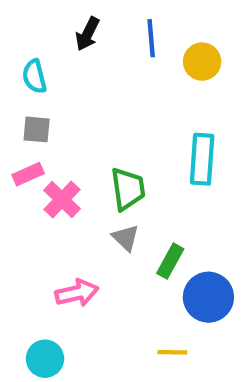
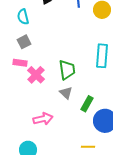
gray square: (37, 129) -> (24, 42), turned -32
pink rectangle: (28, 174) -> (20, 63), turned 32

